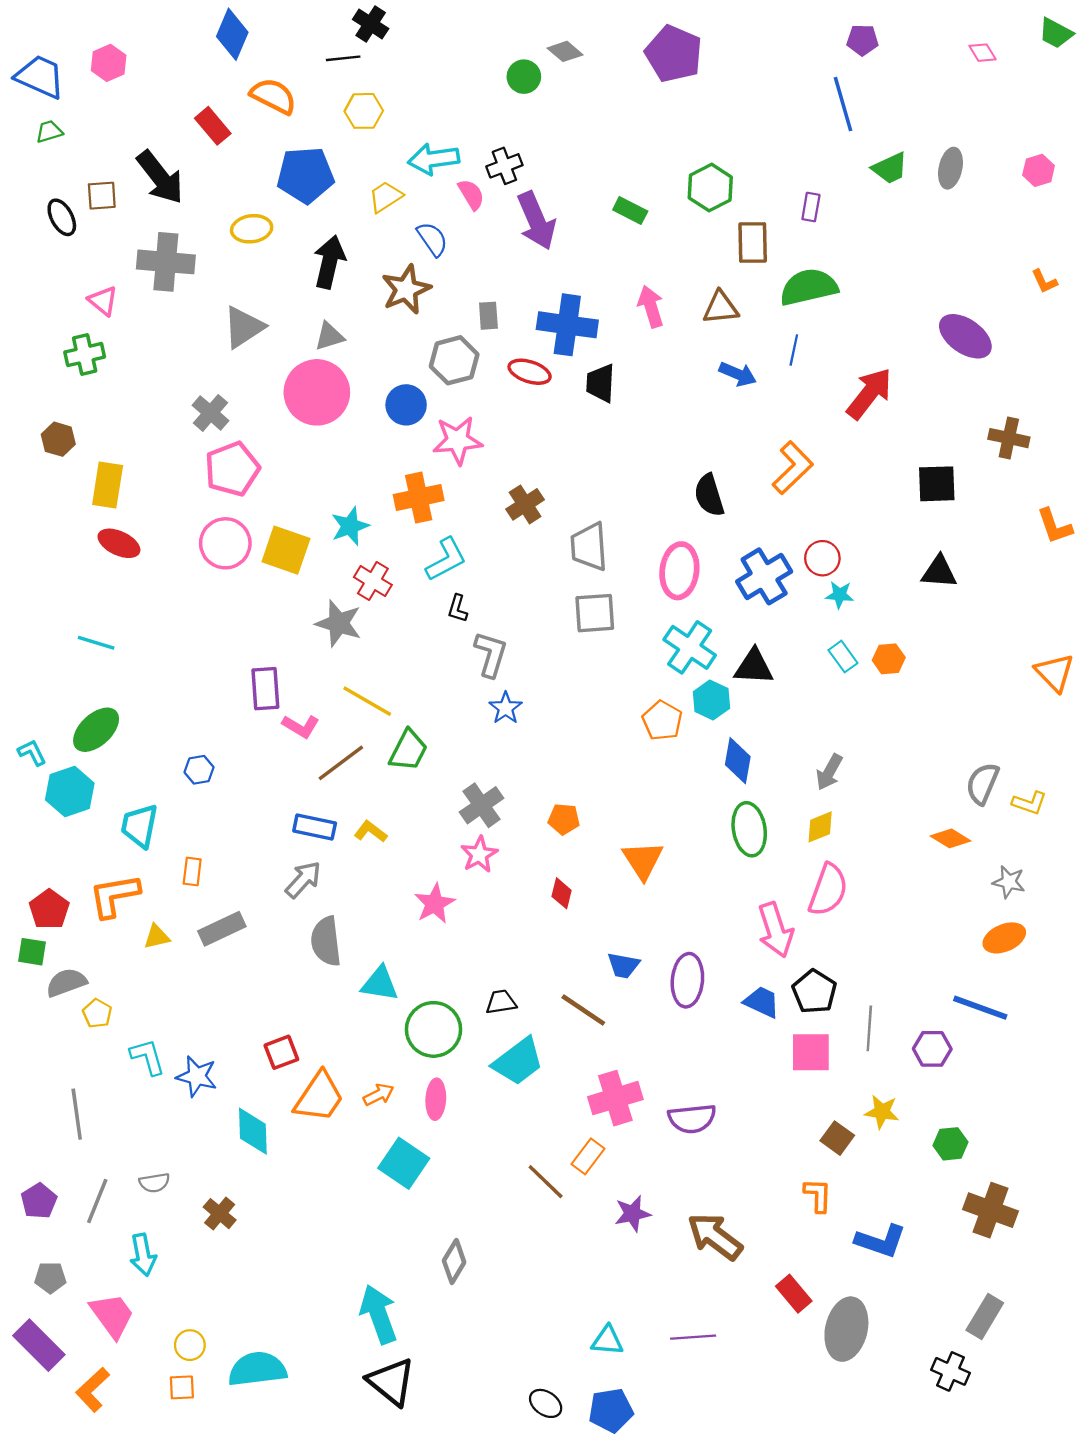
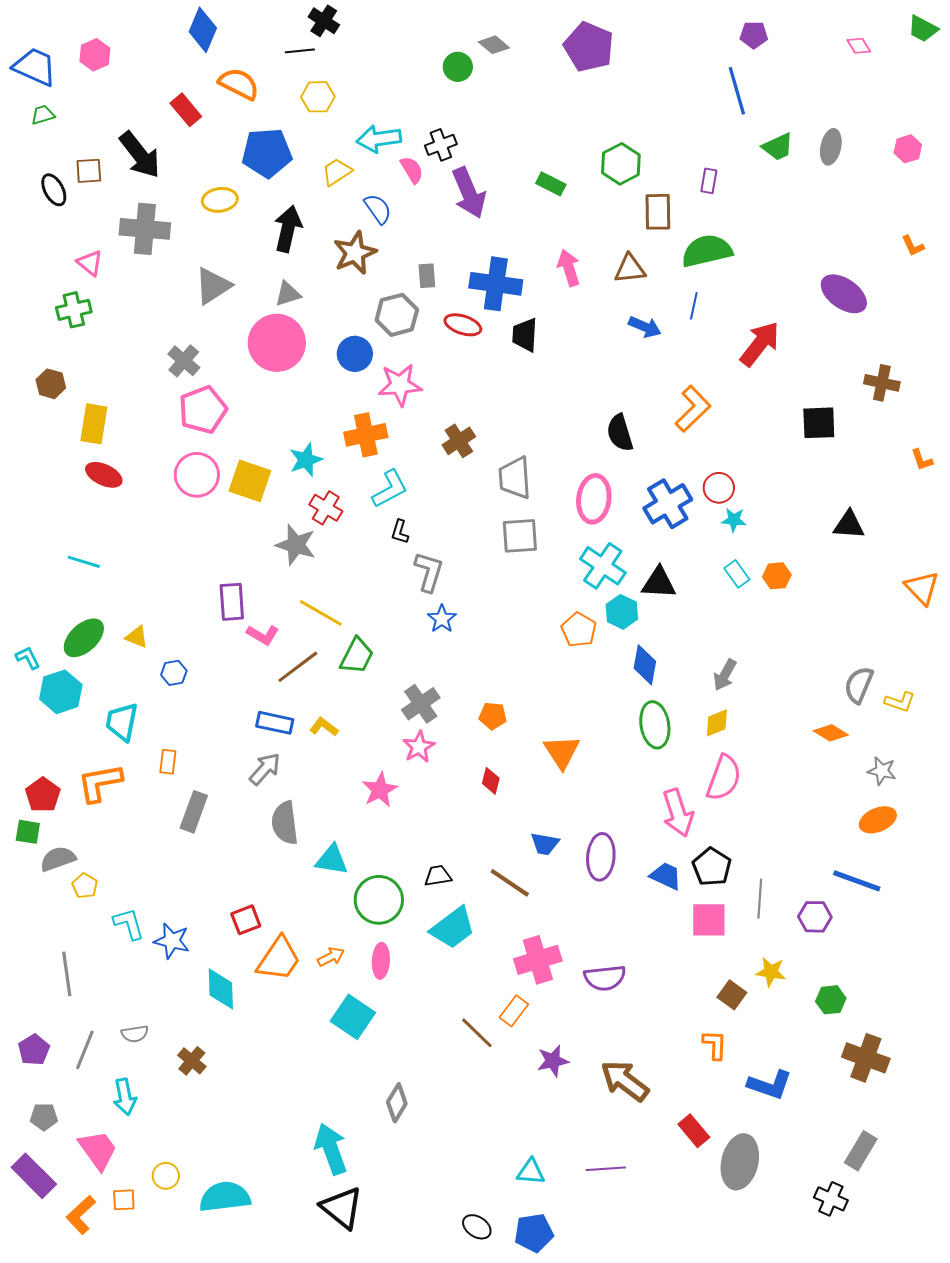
orange L-shape: (1055, 526) -> (922, 460), size x0.7
black triangle: (939, 572) -> (849, 525), moved
gray rectangle: (222, 929) -> (194, 812), turned -45
yellow triangle: (157, 937) -> (137, 637), moved, turned 35
orange square: (182, 1387) -> (124, 1200), moved

